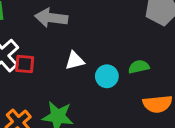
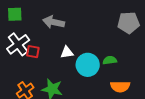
cyan circle: (107, 76) -> (88, 65), size x1.5

